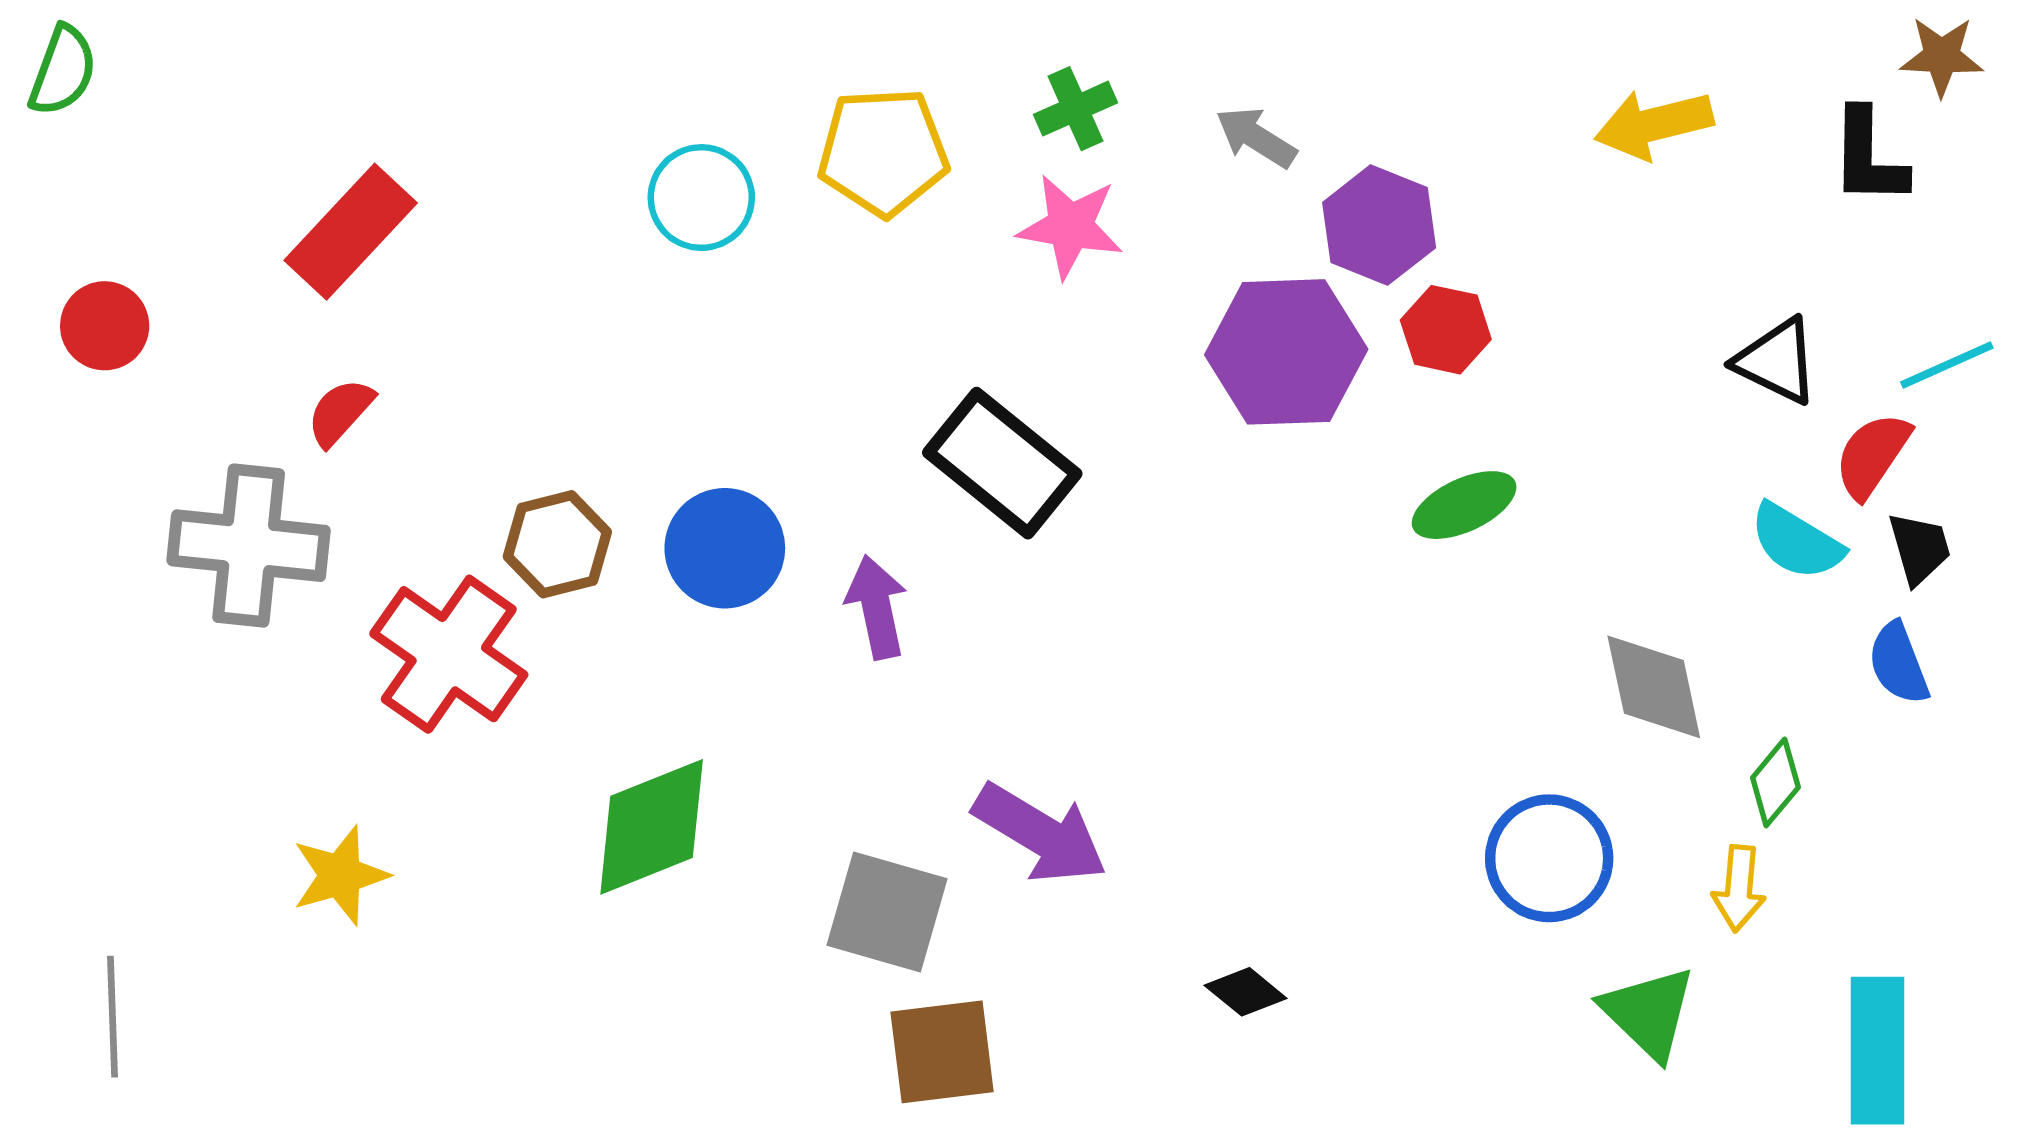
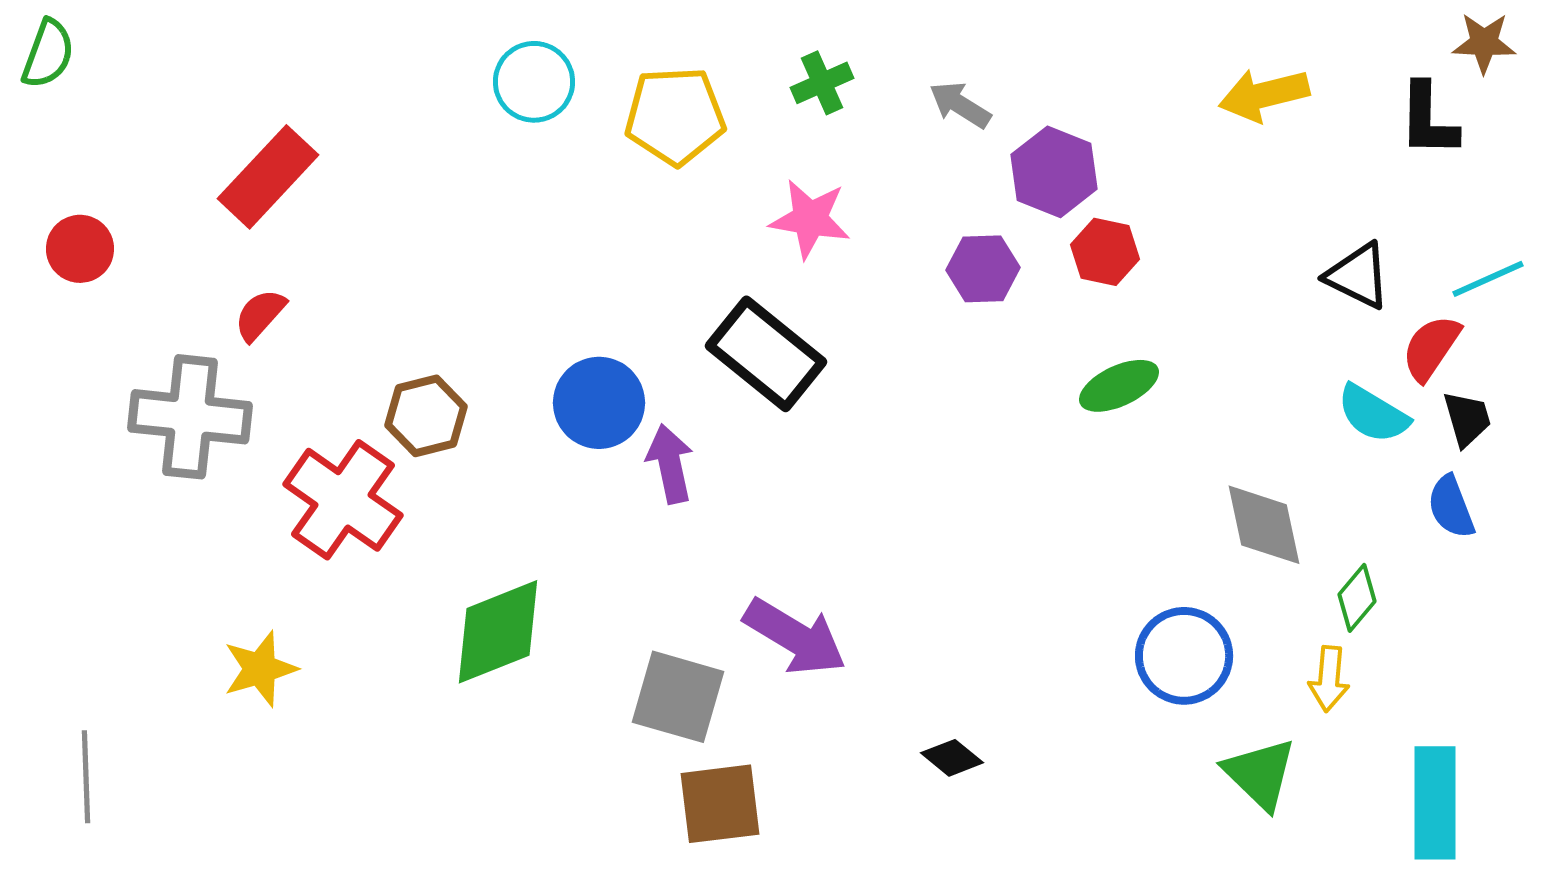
cyan circle: (701, 198) -> (534, 82), moved
pink star: (1070, 226) -> (810, 219), moved
purple hexagon: (1286, 352) -> (983, 269), size x0.6
blue circle: (725, 548) -> (599, 403), moved

